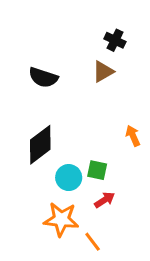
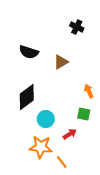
brown triangle: (103, 72) -> (61, 62), moved
green square: (97, 170) -> (84, 114), moved

